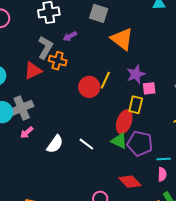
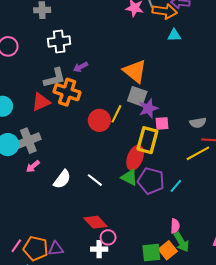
gray square: (99, 13) -> (137, 96), moved
gray L-shape: (45, 47) -> (55, 78), turned 45
orange cross: (58, 61) -> (67, 92), size x1.4
yellow rectangle: (136, 105) -> (147, 140), size x1.4
cyan line: (164, 159) -> (176, 186), moved, turned -48
pink semicircle: (162, 174) -> (175, 226), moved
red diamond: (130, 182) -> (95, 222), moved

